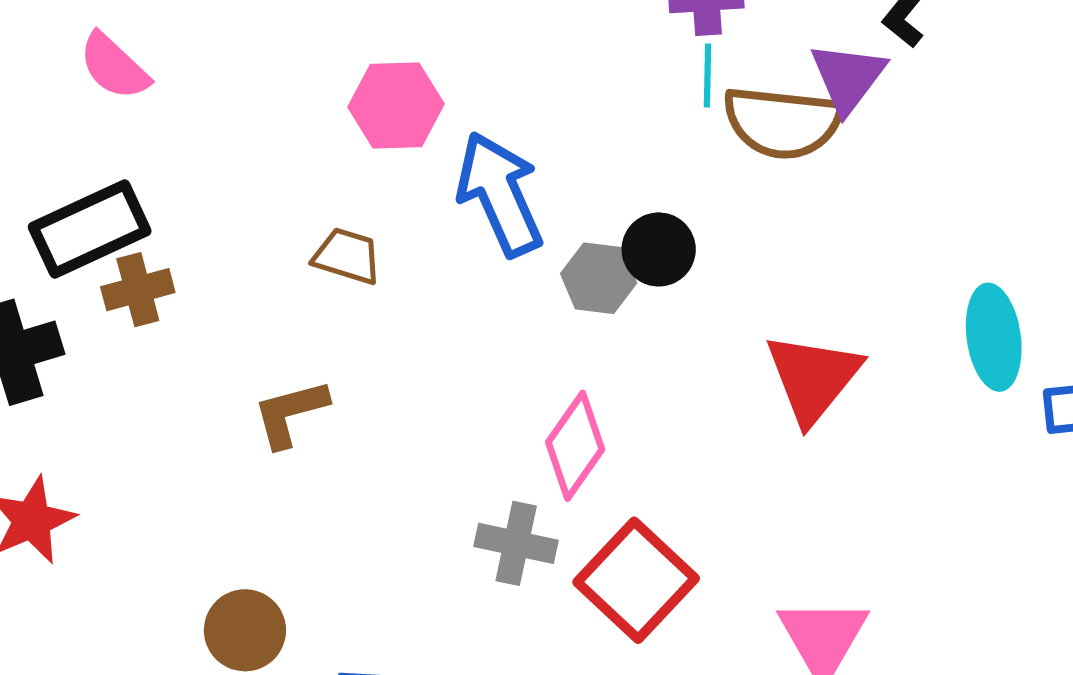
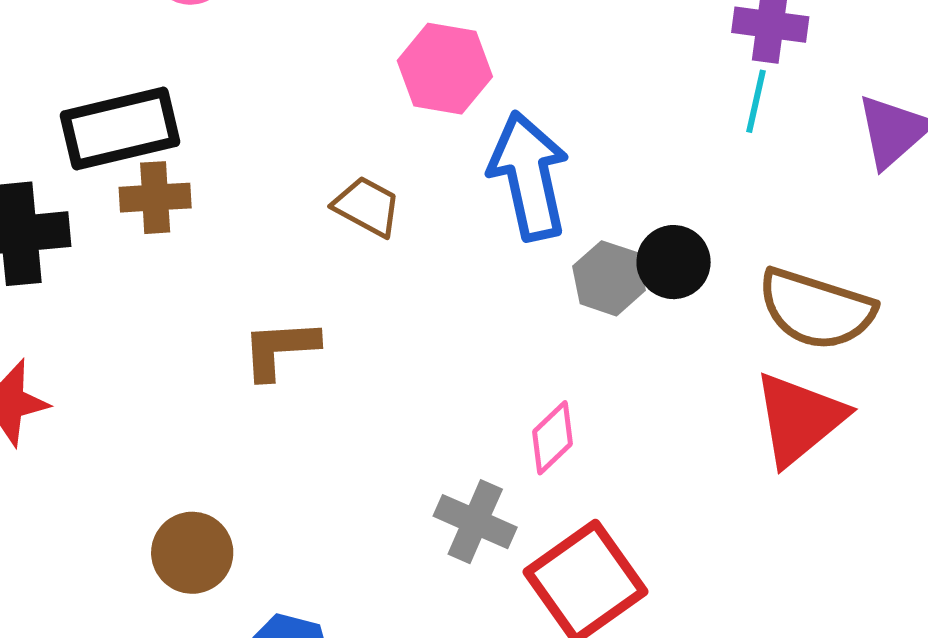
brown semicircle: (783, 122) -> (816, 309), moved
pink diamond: (575, 446) -> (553, 438), size x0.7

